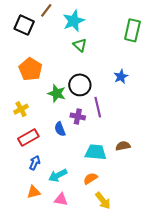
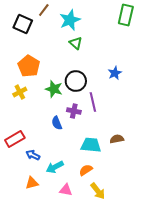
green rectangle: (132, 30) -> (126, 15), moved
yellow cross: (21, 109) -> (20, 92), moved
red rectangle: (28, 138) -> (15, 139), moved
blue arrow: (35, 163) -> (33, 155), turned -88
pink triangle: (61, 200) -> (66, 190), moved

